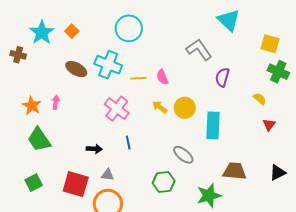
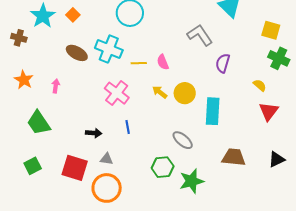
orange star: (32, 106) -> (24, 80), moved
red triangle: (269, 125) -> (269, 111), size x1.5
green star: (209, 195) -> (192, 181), moved

